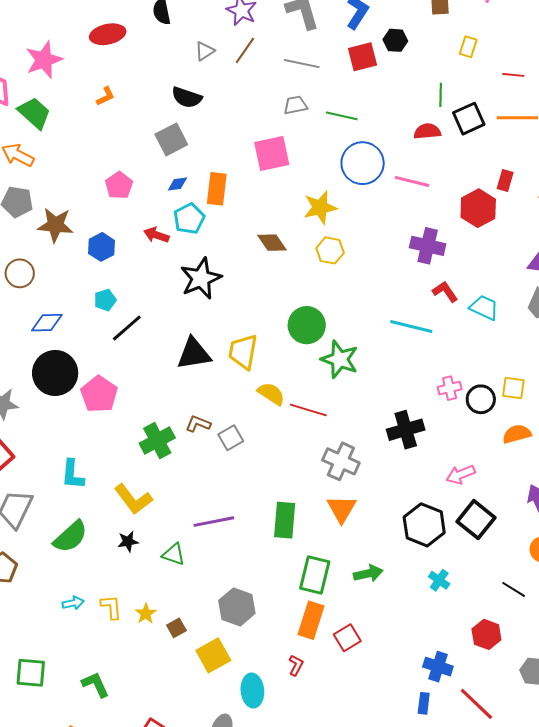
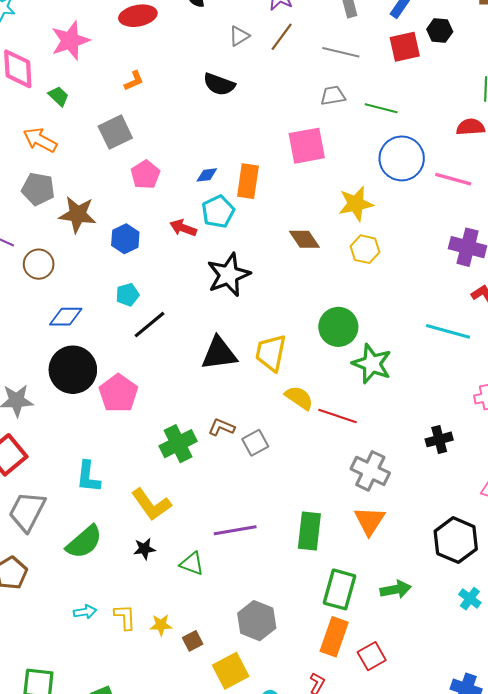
green trapezoid: (34, 113) -> (59, 96), size x0.6
gray square: (171, 139) -> (115, 132), moved
black cross: (406, 430) -> (439, 439), size x0.7
yellow star: (146, 614) -> (161, 625), turned 30

